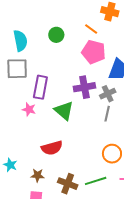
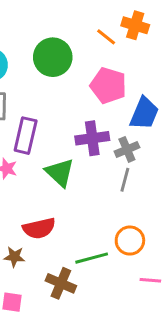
orange line: (91, 29) -> (106, 37), moved
green circle: (56, 35) -> (53, 57), size x1.6
brown star: (37, 175) -> (14, 257), moved
green line: (96, 181) -> (92, 258), moved

